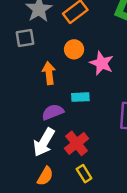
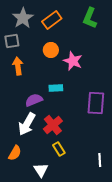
orange arrow: (49, 73) -> (18, 66), moved
orange semicircle: (45, 176) -> (15, 153), moved

